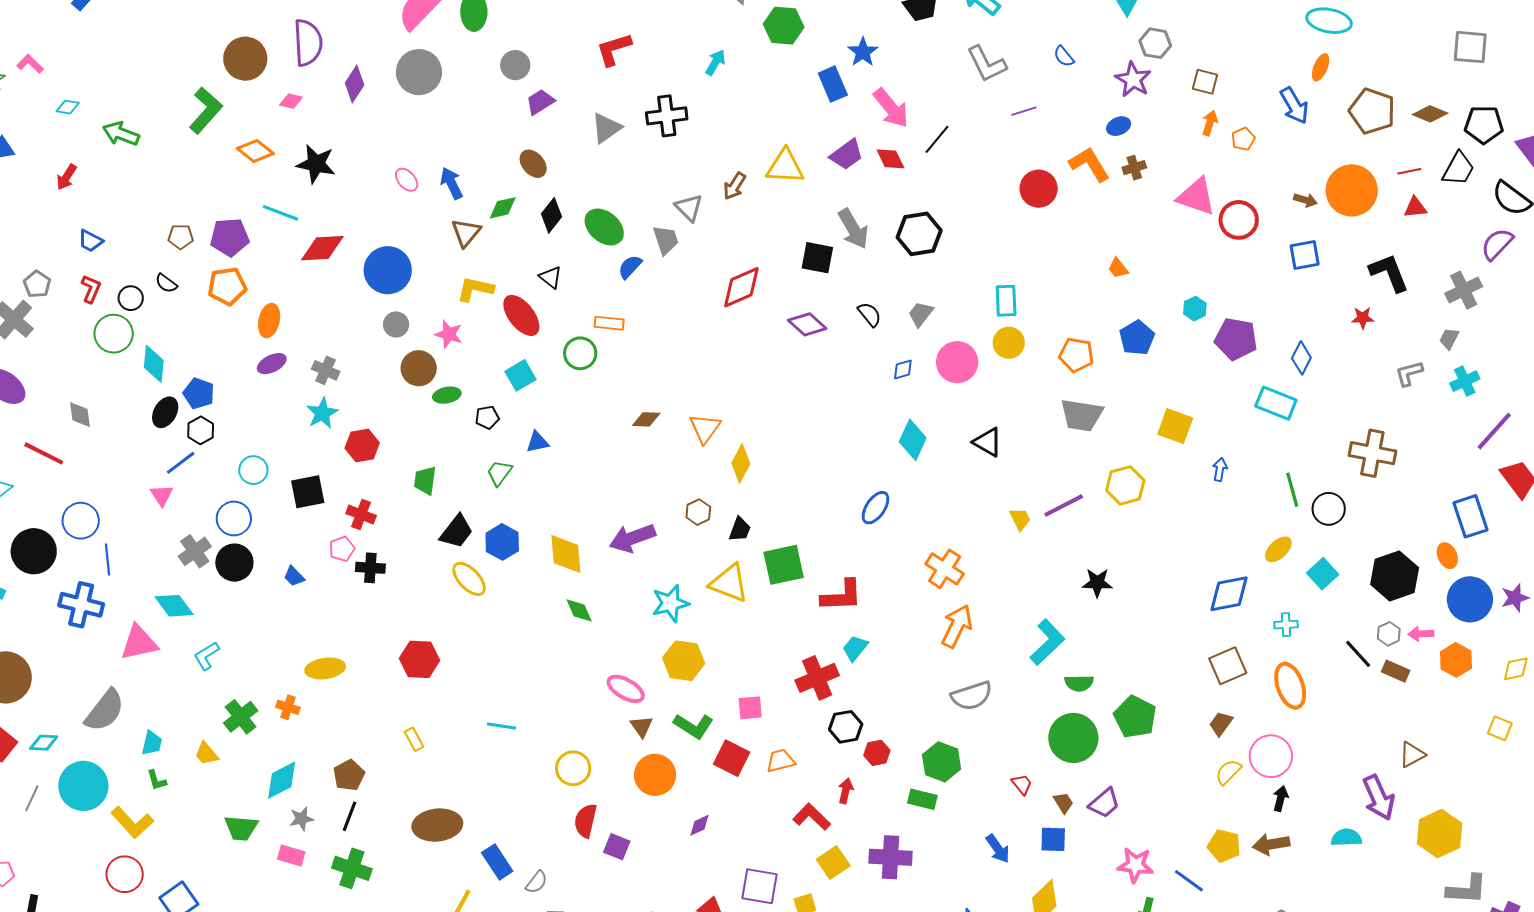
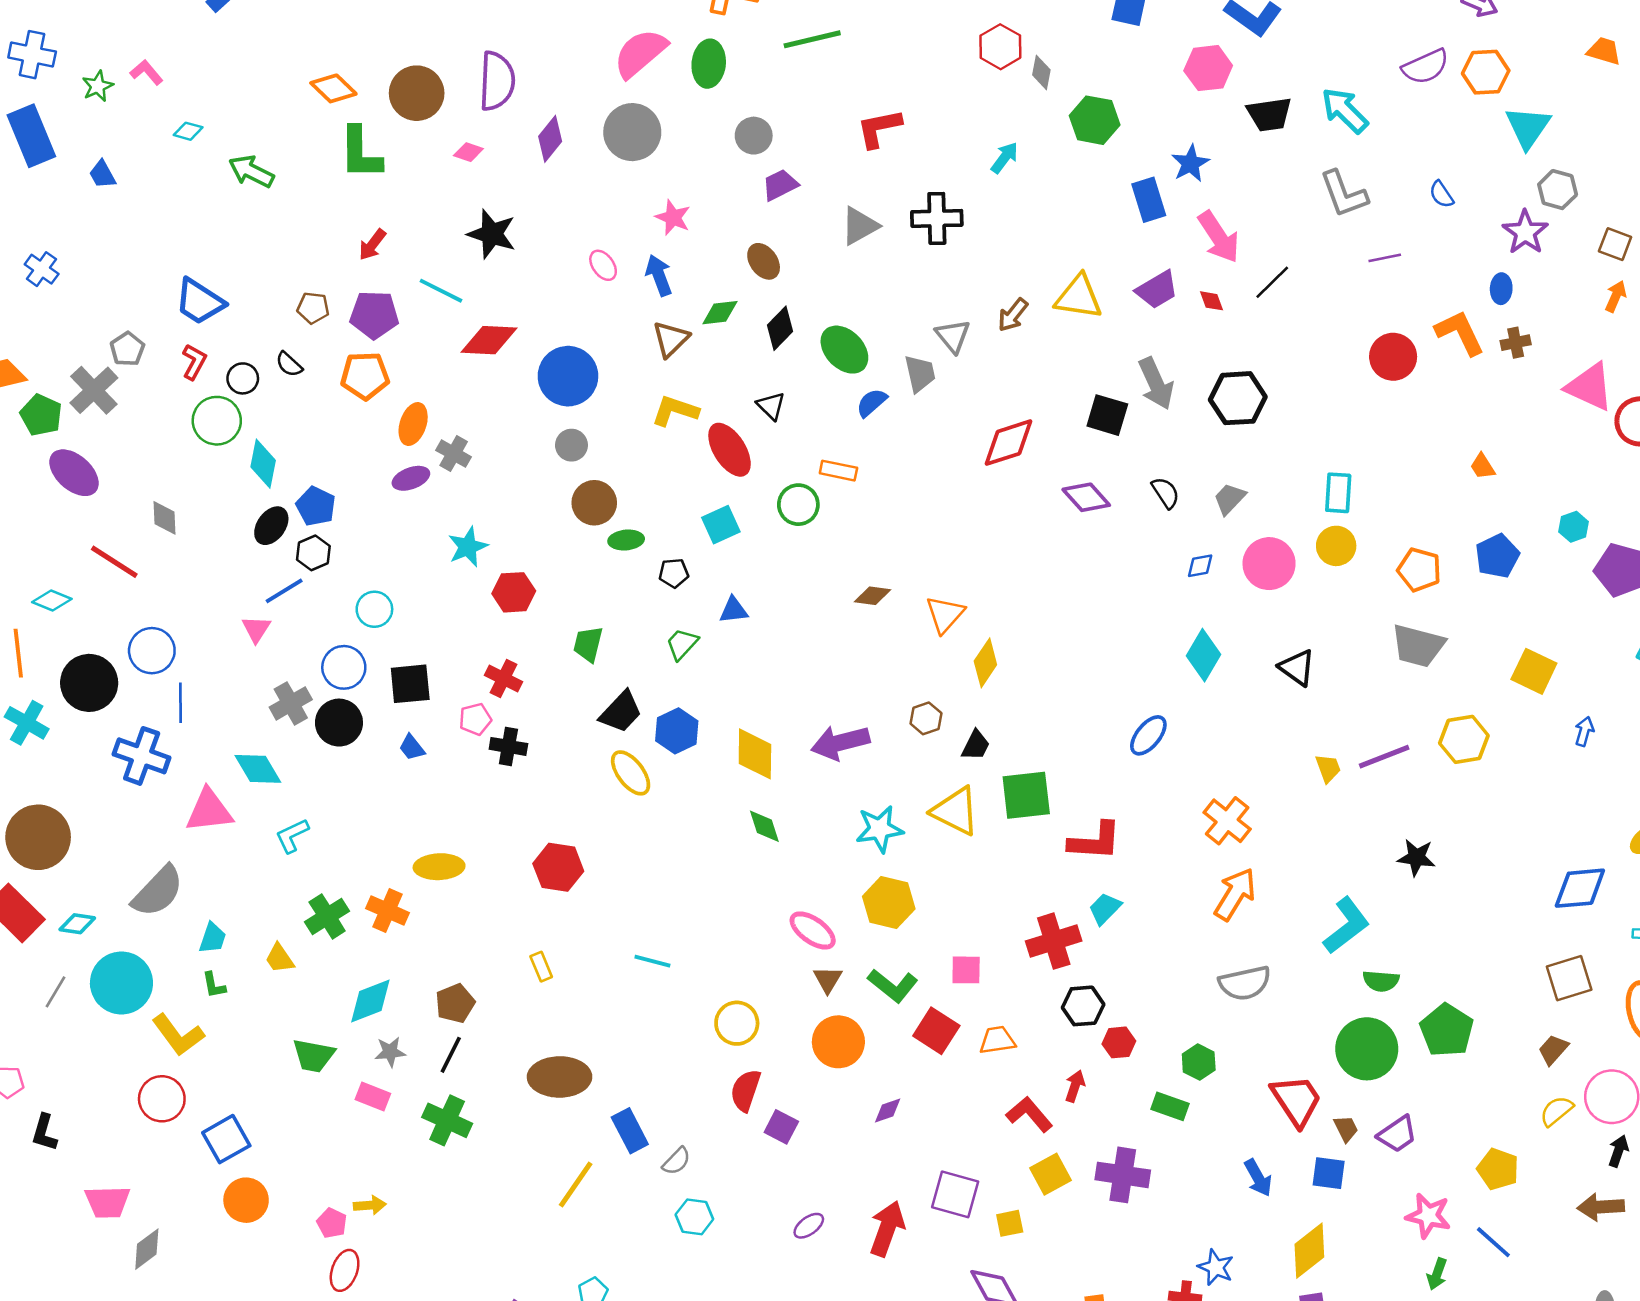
green L-shape: (206, 110) -> (360, 153), turned 132
blue ellipse: (1119, 126) -> (1501, 289), turned -70
orange diamond: (255, 151) -> (333, 88), moved
red diamond: (890, 159) -> (1211, 301), size x0.7
red arrow: (66, 177) -> (372, 245), moved
blue trapezoid: (90, 241) -> (200, 302), size x1.6
pink star: (449, 334) -> (673, 217), moved
gray cross: (326, 370) -> (454, 454), moved
black square: (308, 492) -> (410, 684), moved
orange cross: (288, 707) -> (388, 911), size x1.4
green hexagon: (942, 762) -> (1199, 1062), size x0.7
red trapezoid: (1022, 784) -> (1296, 1100), size x2.0
yellow pentagon: (1224, 846) -> (1498, 1169), moved

